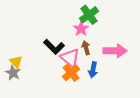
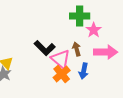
green cross: (89, 15) -> (80, 16), turned 36
pink star: (81, 29) -> (94, 30), moved

